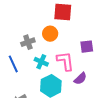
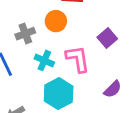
purple square: (87, 47) -> (107, 38), turned -32
purple semicircle: (80, 79) -> (113, 89), moved

